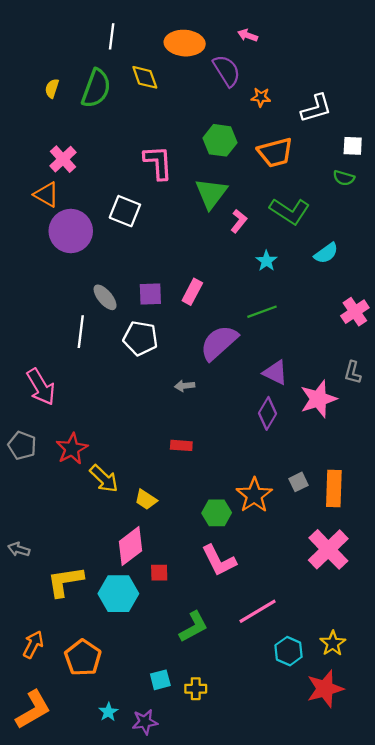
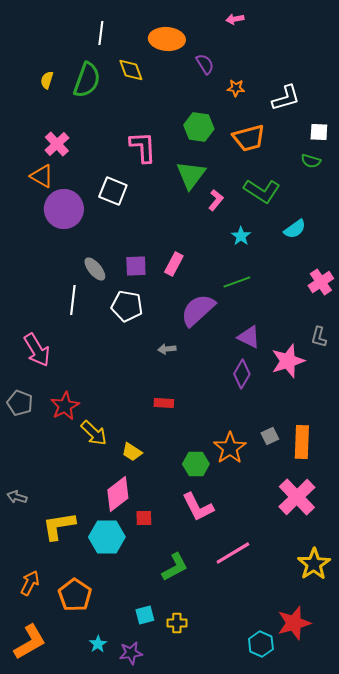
pink arrow: (248, 35) -> (235, 19), moved, turned -30
purple semicircle: (227, 71) -> (205, 64), size x0.7
yellow star: (333, 643) -> (314, 564), moved, size x1.4
cyan hexagon: (289, 651) -> (261, 644), moved

